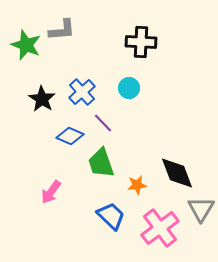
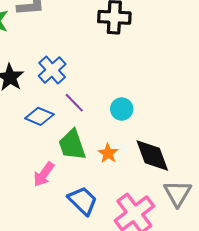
cyan circle: (129, 88) -> (122, 109), moved
orange star: (137, 185) -> (108, 153), moved, turned -30
pink arrow: (51, 192) -> (44, 174), moved

